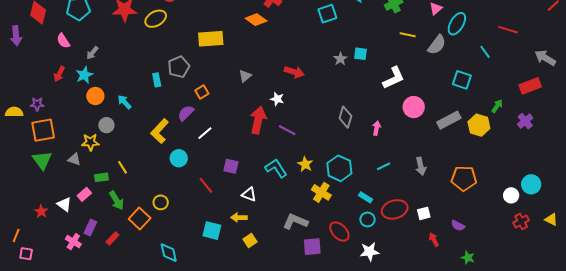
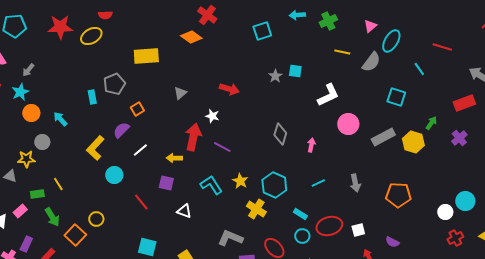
yellow arrow: (239, 217) -> (174, 158), moved

